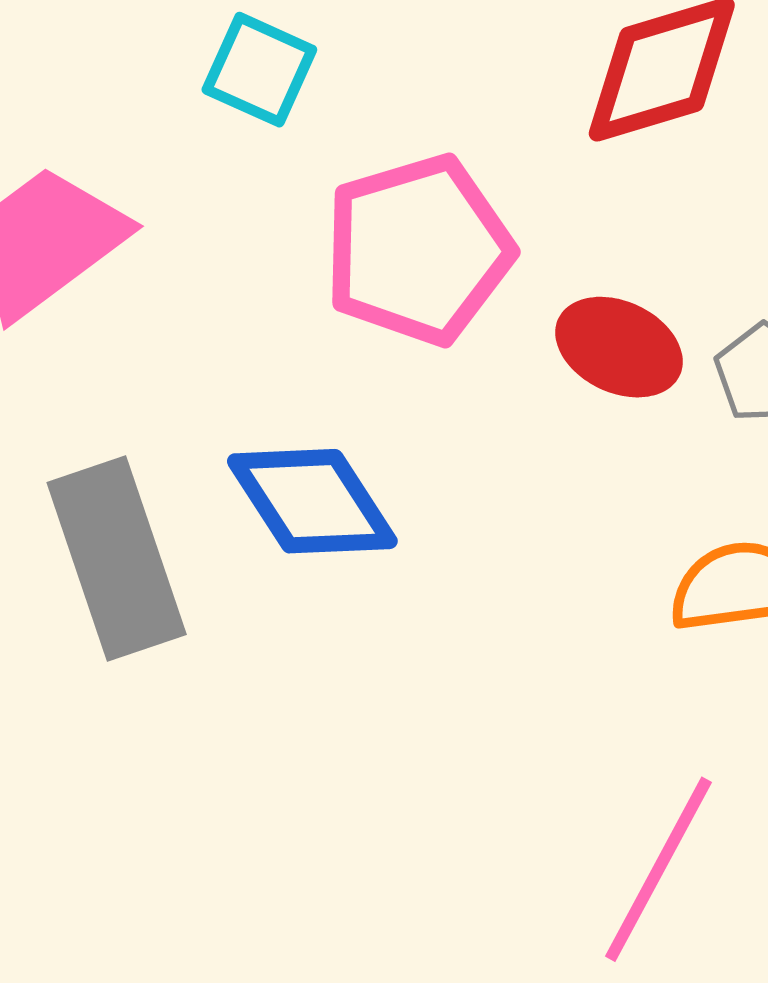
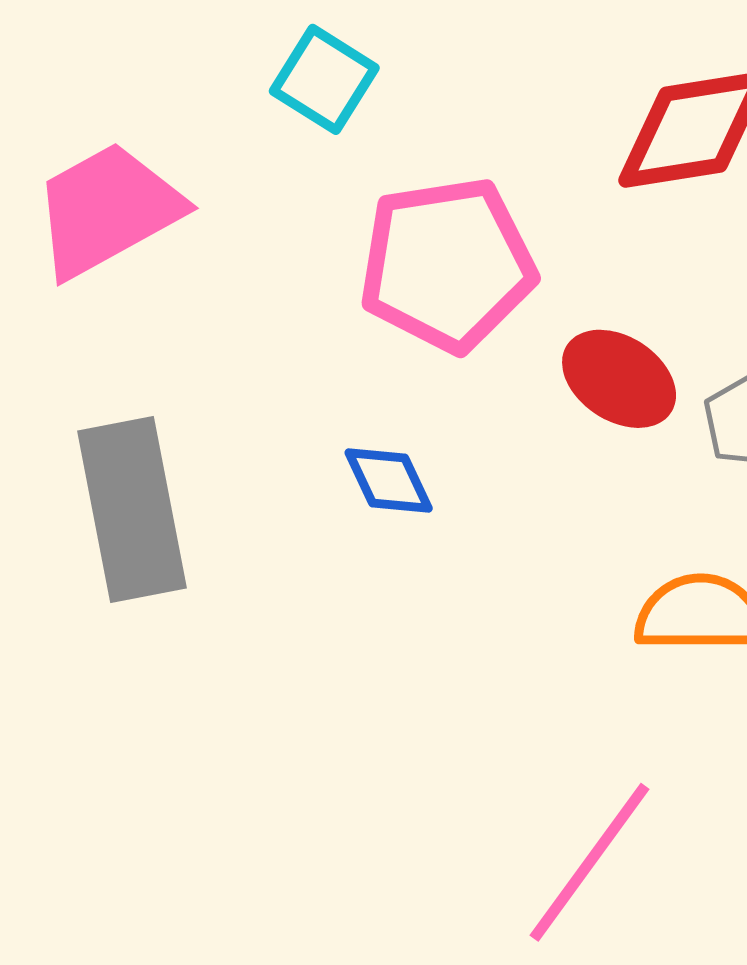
blue diamond: (312, 501) -> (389, 480), moved, size x0.6

